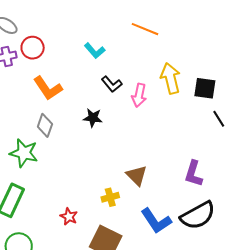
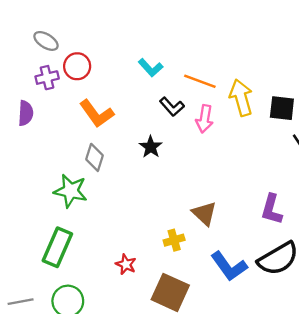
orange line: (145, 29) -> (200, 81), moved
black star: (93, 118) -> (151, 147), turned 30

